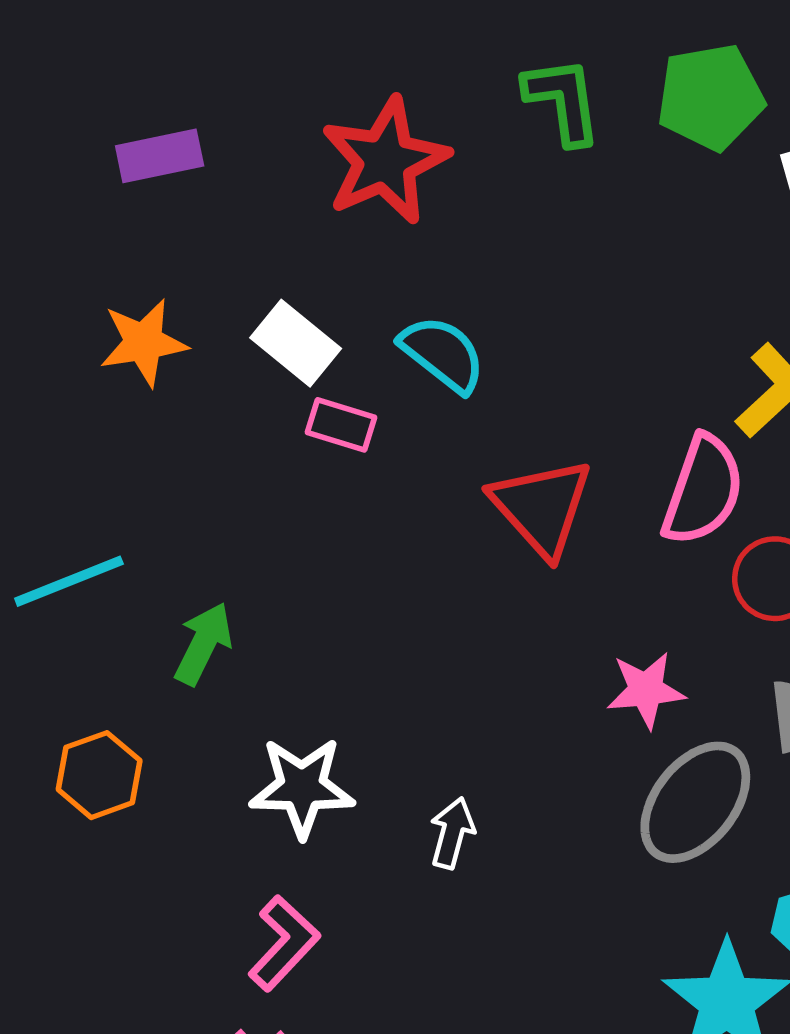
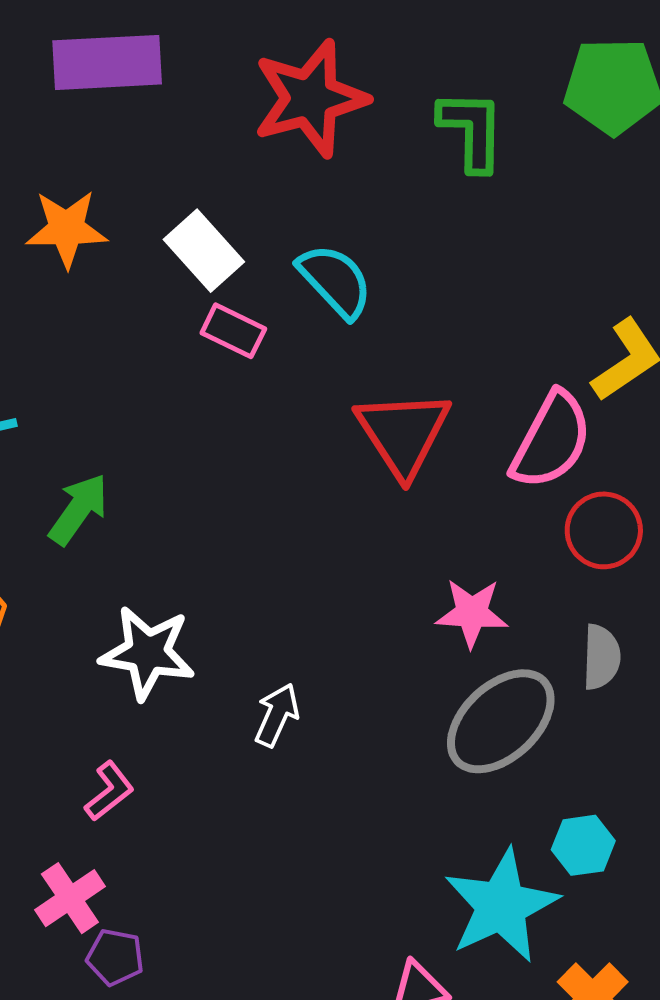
green L-shape: (563, 101) -> (472, 130), moved
purple rectangle: (160, 156) -> (107, 62), size x1.4
pink L-shape: (284, 943) -> (109, 791), size x0.7

